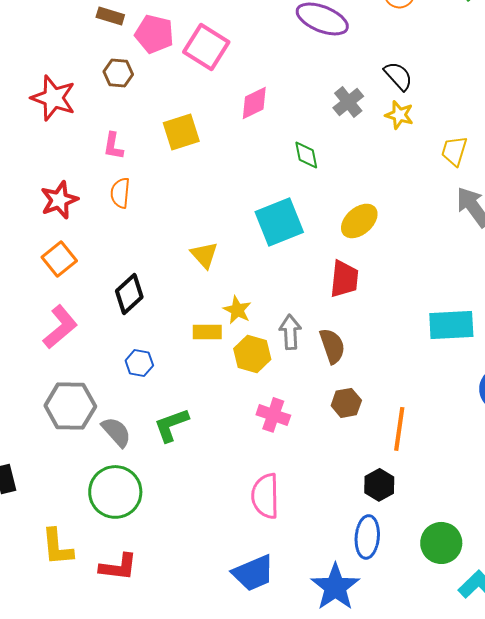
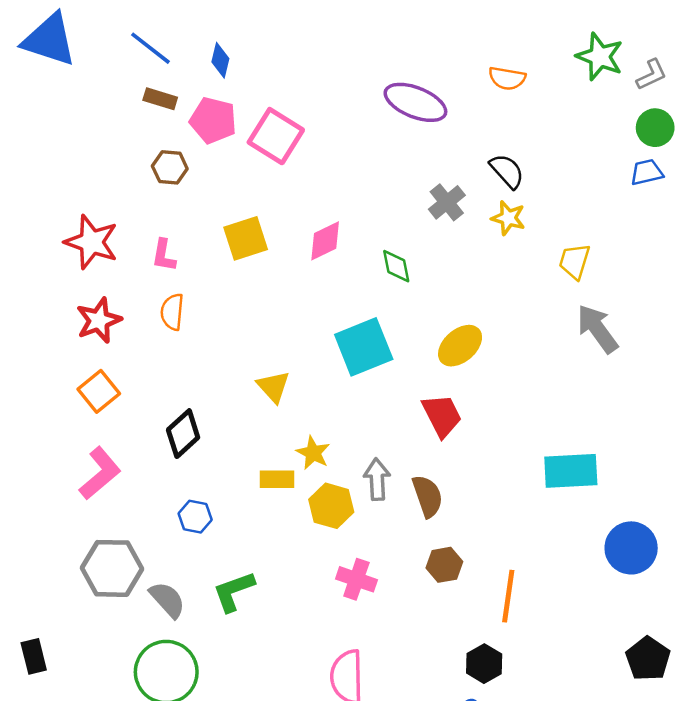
red star: (53, 98) -> (92, 242), moved
pink diamond: (254, 103) -> (325, 241), moved
red trapezoid: (344, 279) -> (442, 415), turned -33

